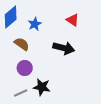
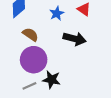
blue star: (35, 24) -> (57, 13), moved
purple circle: (25, 68) -> (34, 60), size x1.6

